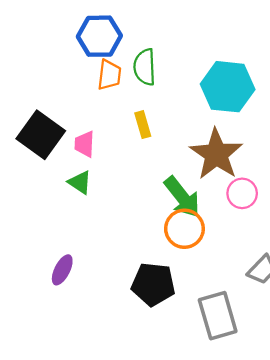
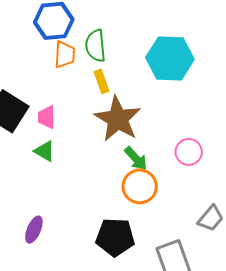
yellow rectangle: (143, 125) -> (102, 81), moved
brown star: (216, 154) -> (118, 119), moved
green arrow: (182, 197) -> (136, 159), size x0.7

